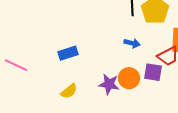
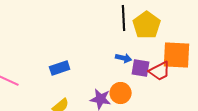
purple square: (153, 72) -> (141, 68), moved

